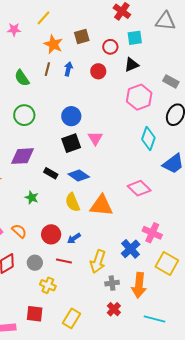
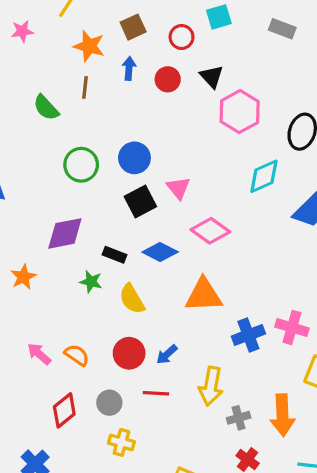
black triangle: (132, 65) -> (212, 77), moved, turned -42
blue arrow: (68, 69) -> (129, 68), moved
gray rectangle: (171, 81) -> (282, 29), moved
green circle: (24, 115) -> (81, 165), moved
cyan diamond: (148, 139) -> (264, 176), turned 55
pink diamond: (139, 188) -> (210, 231), moved
green star: (32, 198) -> (91, 282), moved
yellow semicircle: (73, 202) -> (132, 299), moved
blue cross: (131, 249) -> (248, 335), moved, turned 30
yellow cross: (48, 285) -> (121, 442), moved

